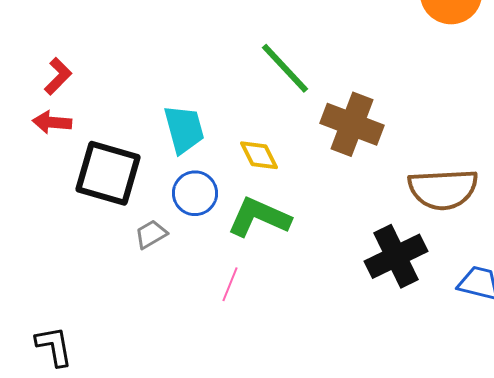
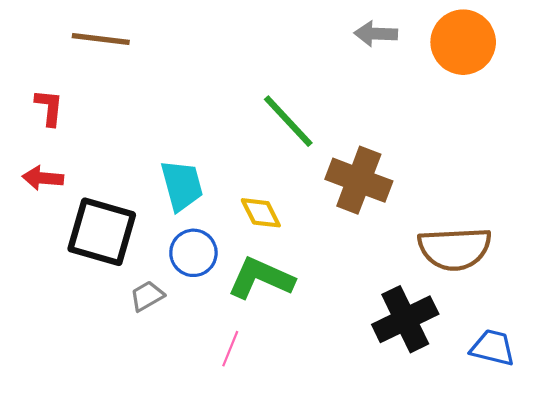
red L-shape: (58, 76) -> (49, 107), moved, turned -39

